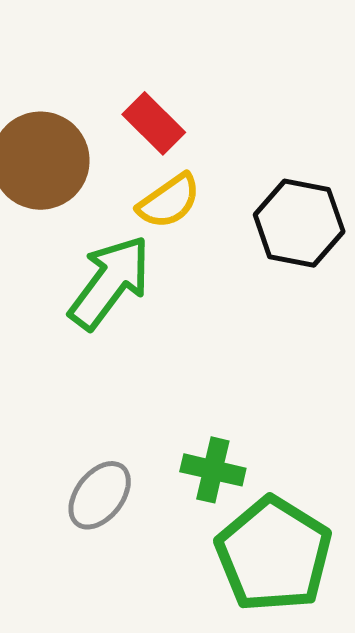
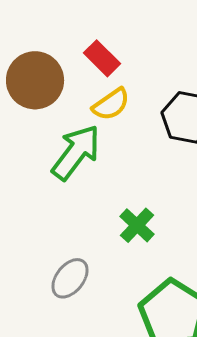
green cross: (213, 470) -> (137, 225), moved, turned 30

